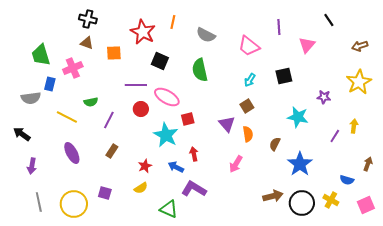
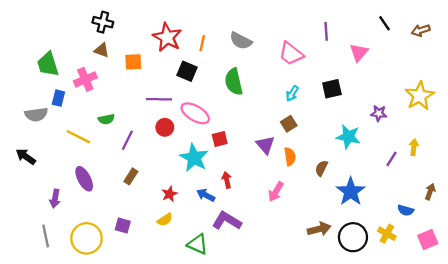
orange line: (173, 22) -> (202, 43), moved
brown arrow: (360, 46) -> (421, 30), moved
purple arrow: (32, 166) -> (55, 199), moved

